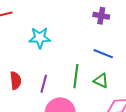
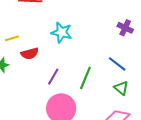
red semicircle: (16, 81) -> (30, 54), moved, turned 66
green triangle: (101, 81) -> (121, 88), moved

